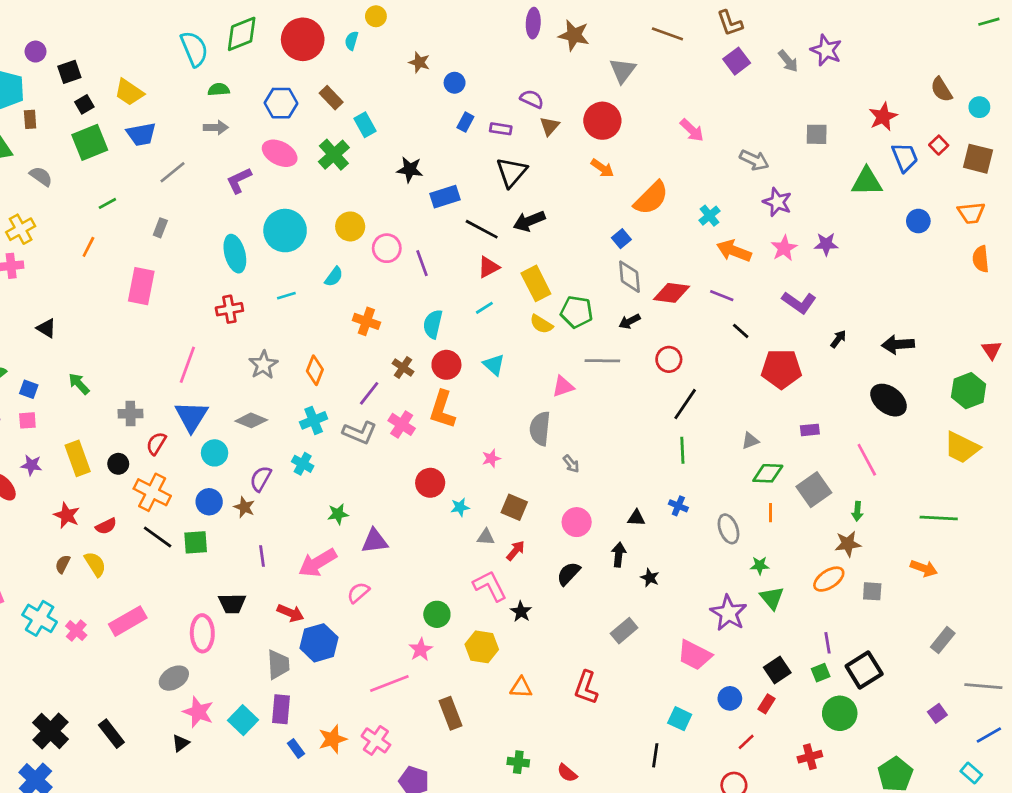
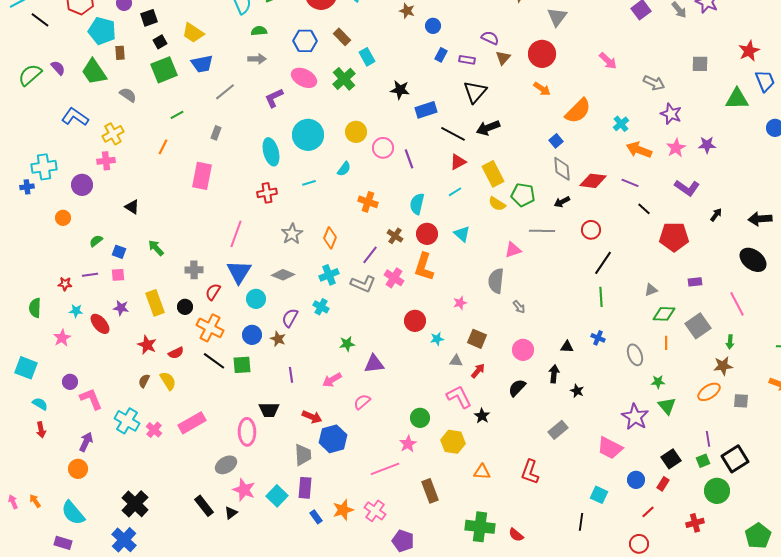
pink arrow: (318, 563) -> (332, 380), size x0.7
black rectangle: (111, 734) -> (204, 506), moved
green cross: (518, 762) -> (480, 527), size x1.8

